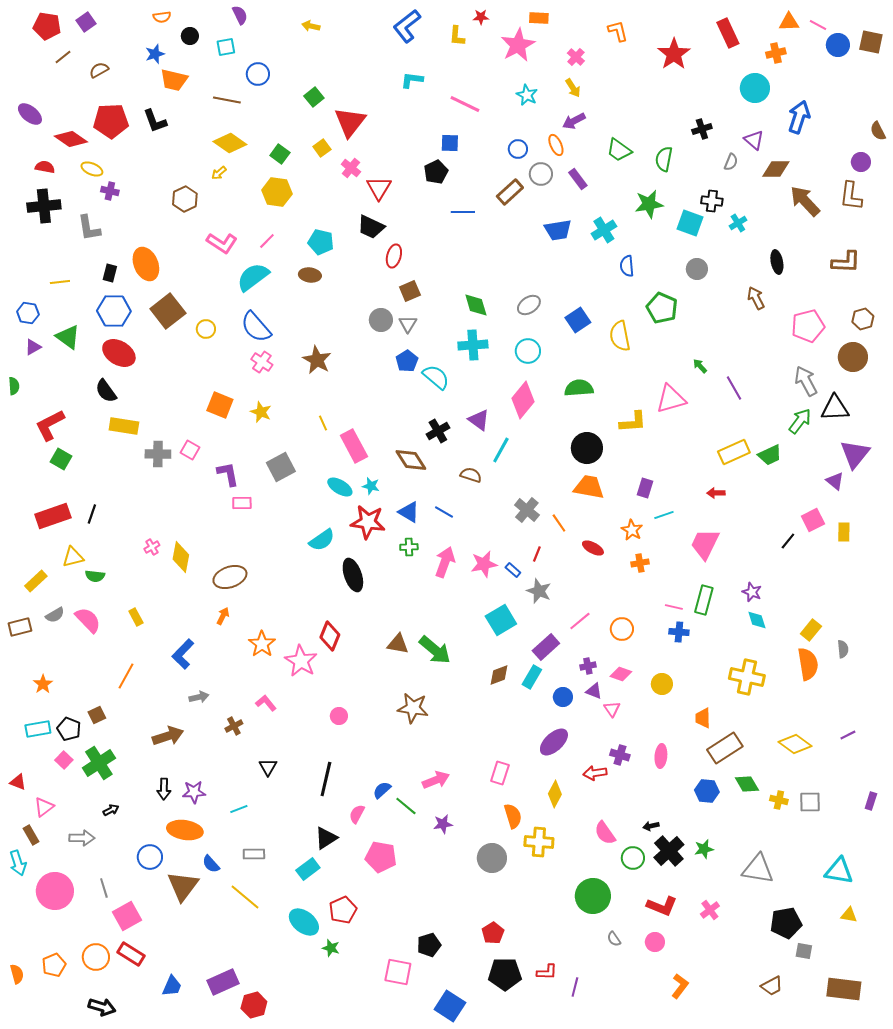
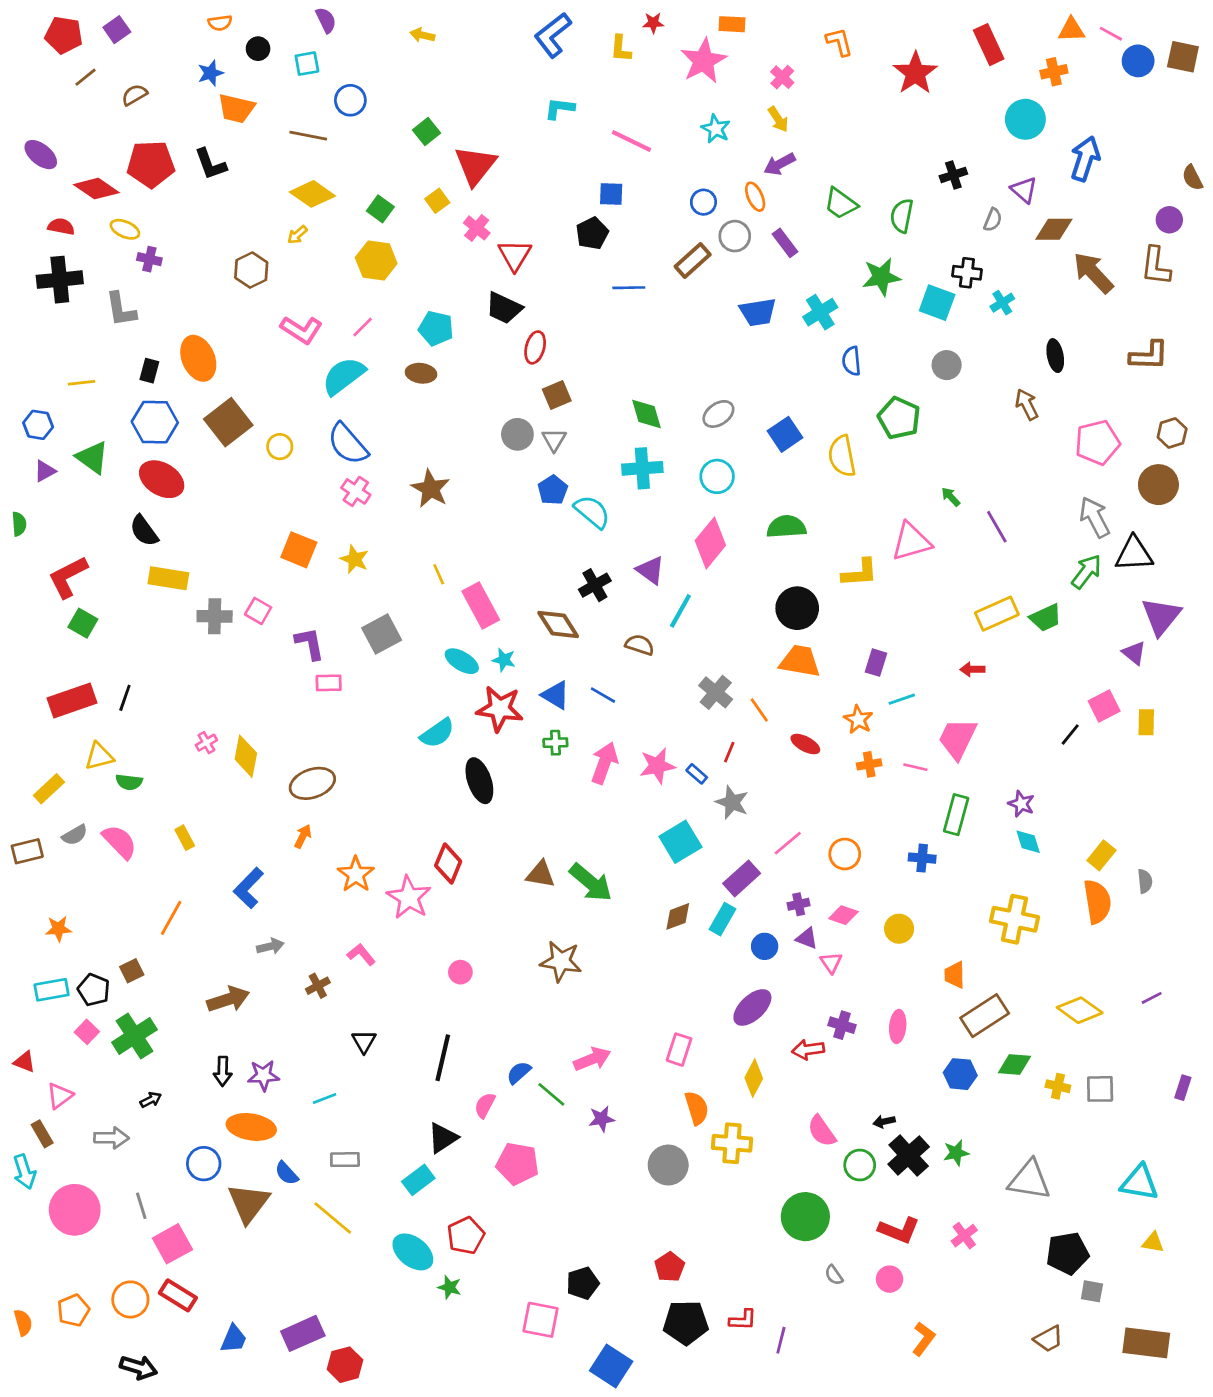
pink line: (674, 607) -> (915, 767), moved
orange star: (43, 684) -> (58, 929), turned 30
green diamond: (747, 784) -> (1015, 1065), turned -55

